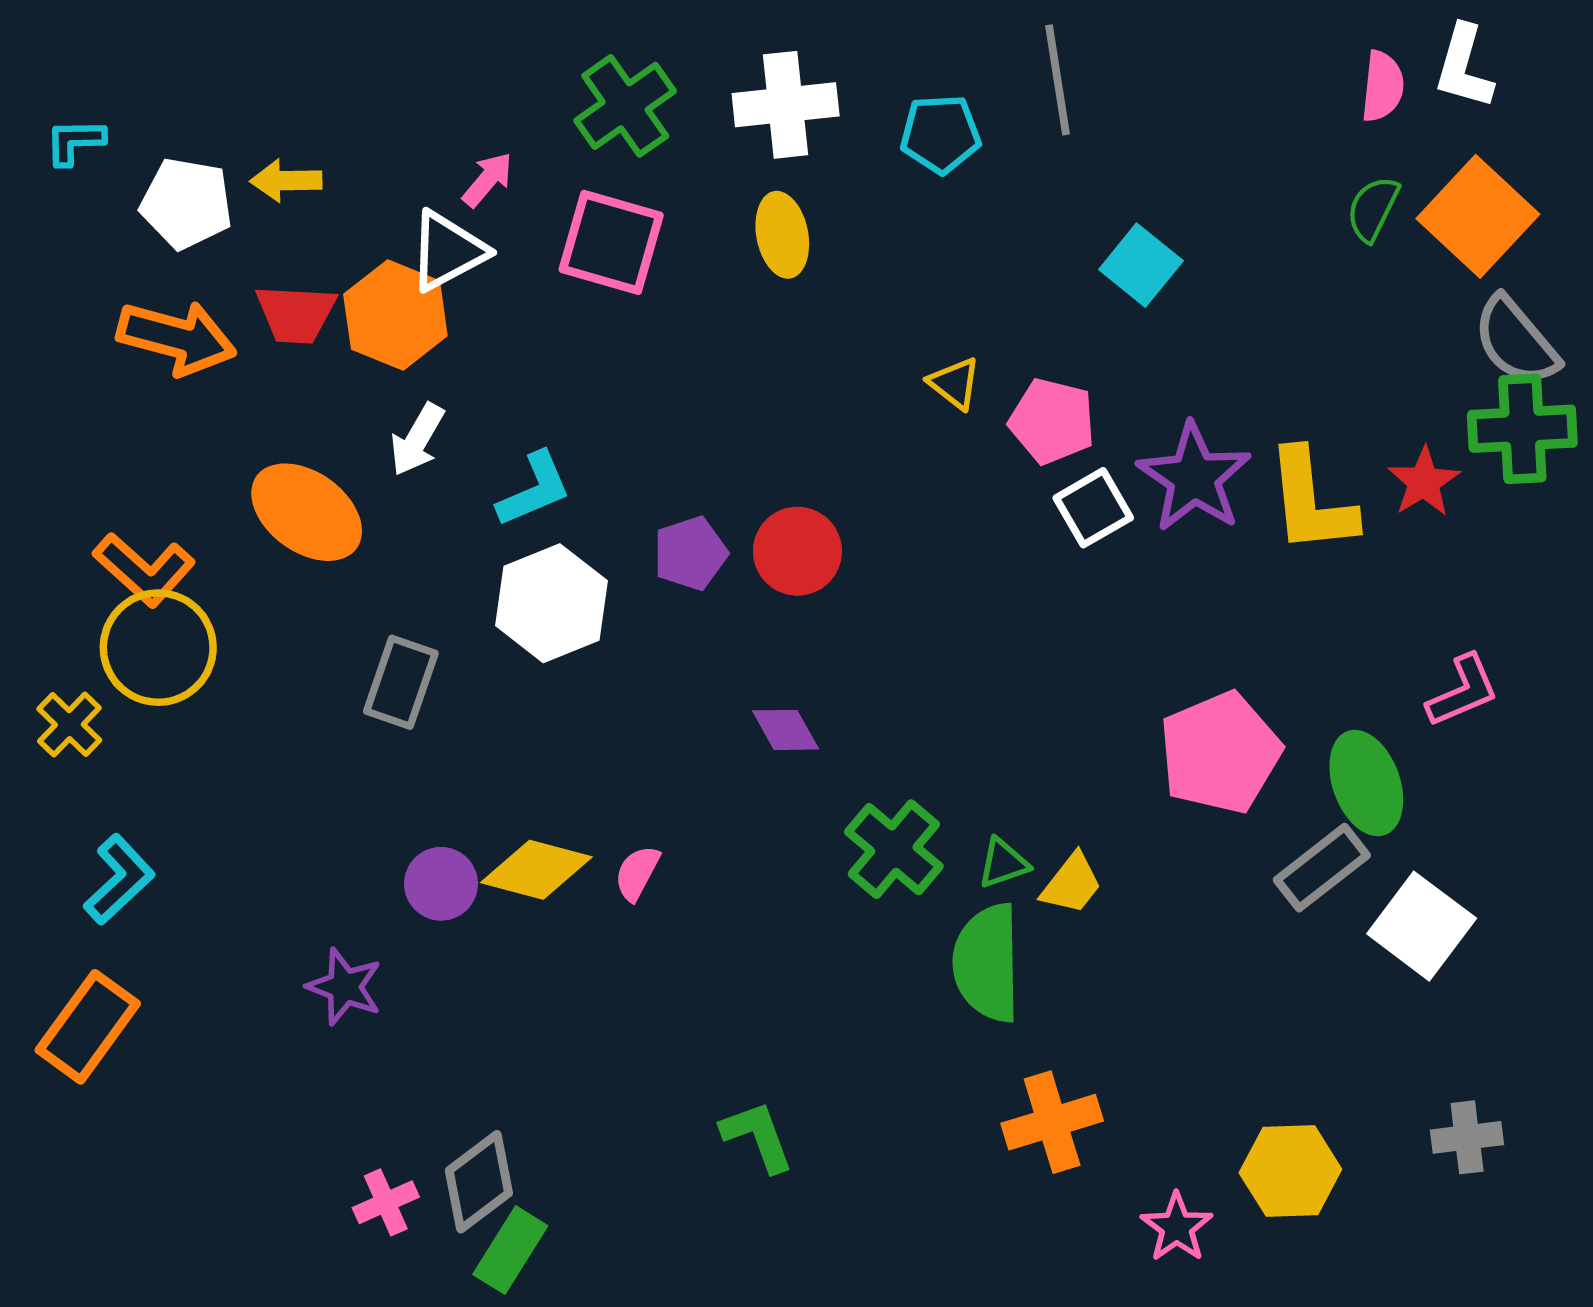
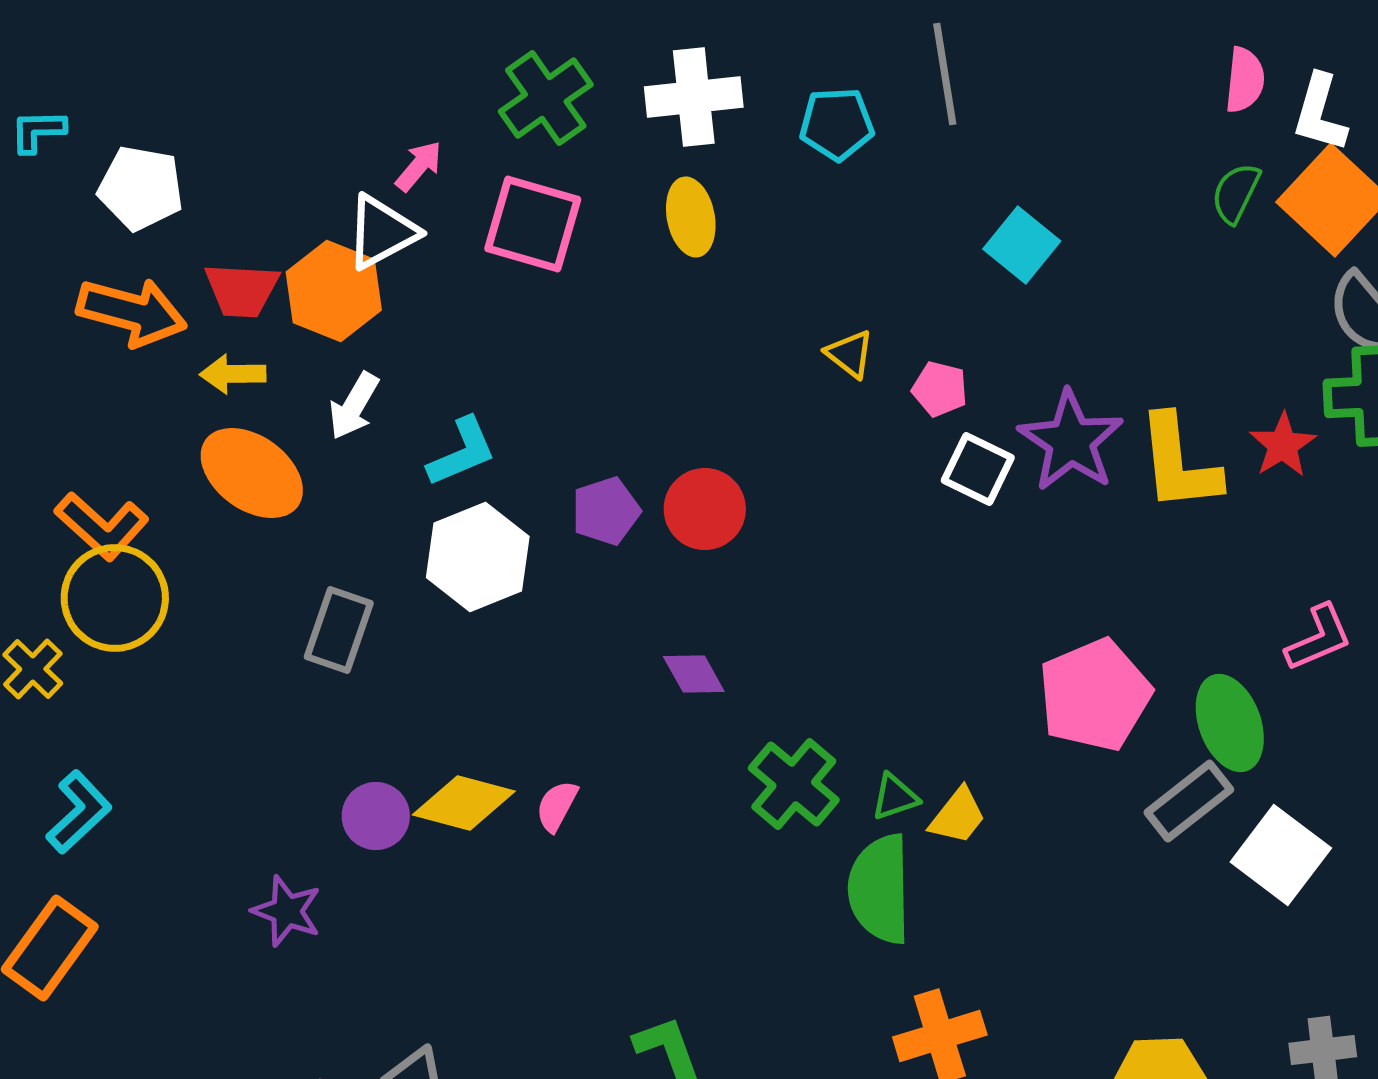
white L-shape: (1464, 67) -> (1320, 113), moved
yellow arrow: (286, 181) -> (233, 374), moved
pink pentagon: (1052, 421) -> (940, 389), size x0.7
white square: (1093, 508) -> (978, 469), turned -34

